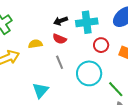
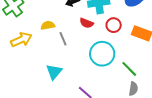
red semicircle: (60, 39) -> (87, 23), moved
gray line: (60, 62) -> (63, 39), moved

